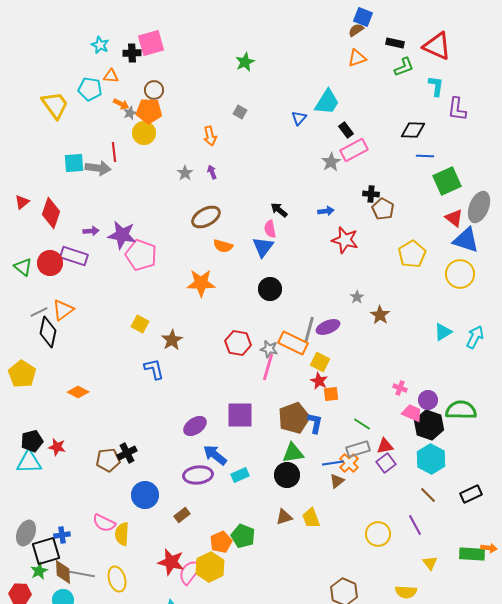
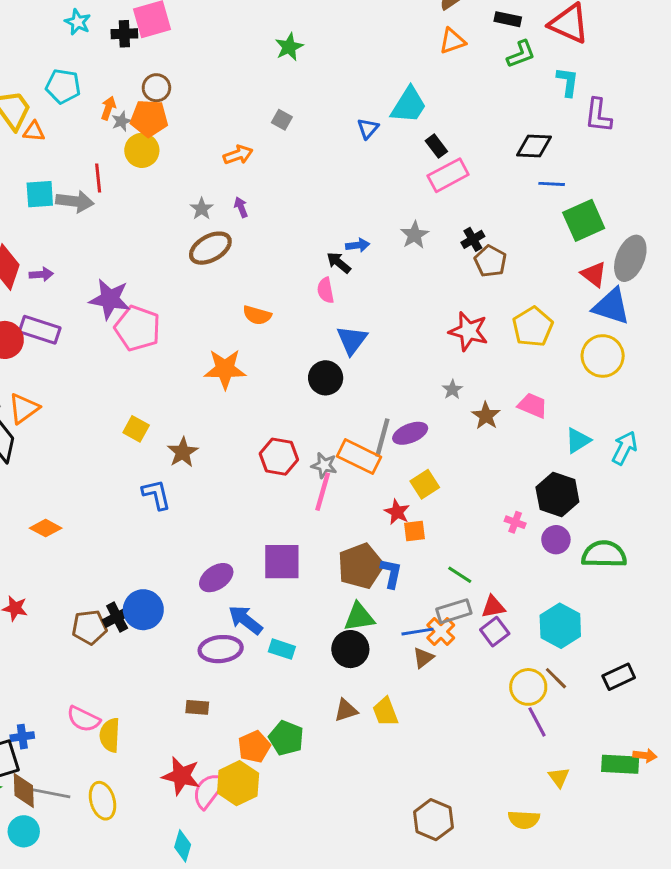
orange triangle: (111, 76) -> (34, 131), moved
orange arrow: (121, 104) -> (108, 108), turned -98
orange arrow: (210, 136) -> (238, 155), turned -96
gray star: (331, 162) -> (415, 235), moved
black cross: (371, 194) -> (473, 239), turned -35
blue arrow: (326, 211) -> (358, 245), moved
brown ellipse: (206, 217) -> (210, 248), moved
purple arrow: (91, 231) -> (41, 274), moved
red star: (345, 240) -> (468, 331), moved
blue triangle: (263, 247) -> (352, 340), moved
yellow square: (320, 362) -> (425, 484), moved, turned 30
pink trapezoid: (412, 413) -> (533, 406), moved
black hexagon: (429, 425) -> (557, 495), moved
cyan rectangle: (240, 475) -> (282, 649), turned 42
blue circle: (145, 495) -> (143, 610), moved
brown rectangle: (182, 515) -> (197, 707), turned 42
yellow circle: (378, 534) -> (528, 687), moved

